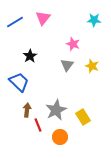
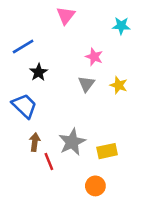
pink triangle: (43, 18) -> (66, 15), moved
blue line: (15, 22) -> (23, 46), moved
yellow rectangle: (83, 117) -> (107, 151), turned -70
orange circle: (60, 137) -> (95, 186), moved

